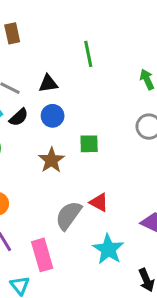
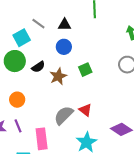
black semicircle: (19, 117) -> (38, 67), moved
green square: (89, 144) -> (85, 70), turned -32

